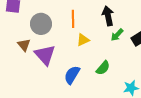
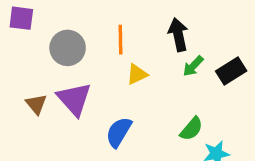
brown triangle: (24, 45) -> (36, 104), moved
green semicircle: (103, 68) -> (191, 129), moved

